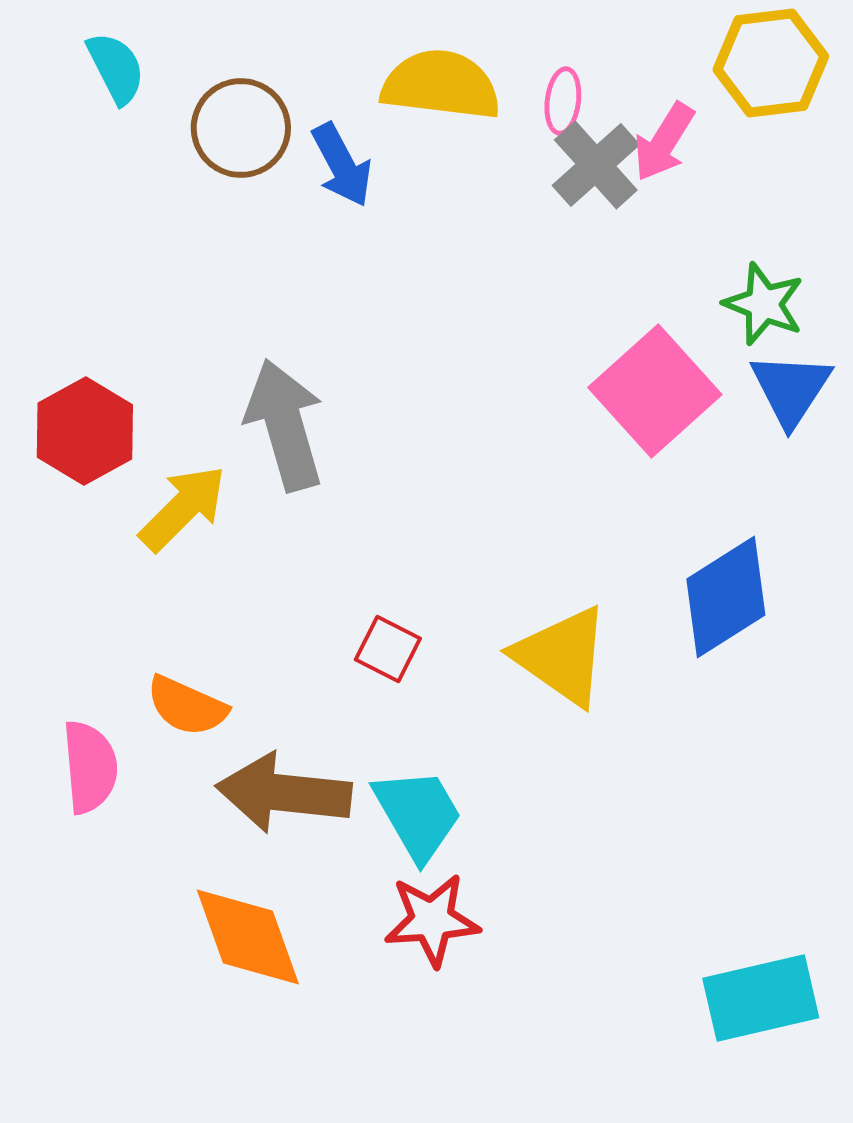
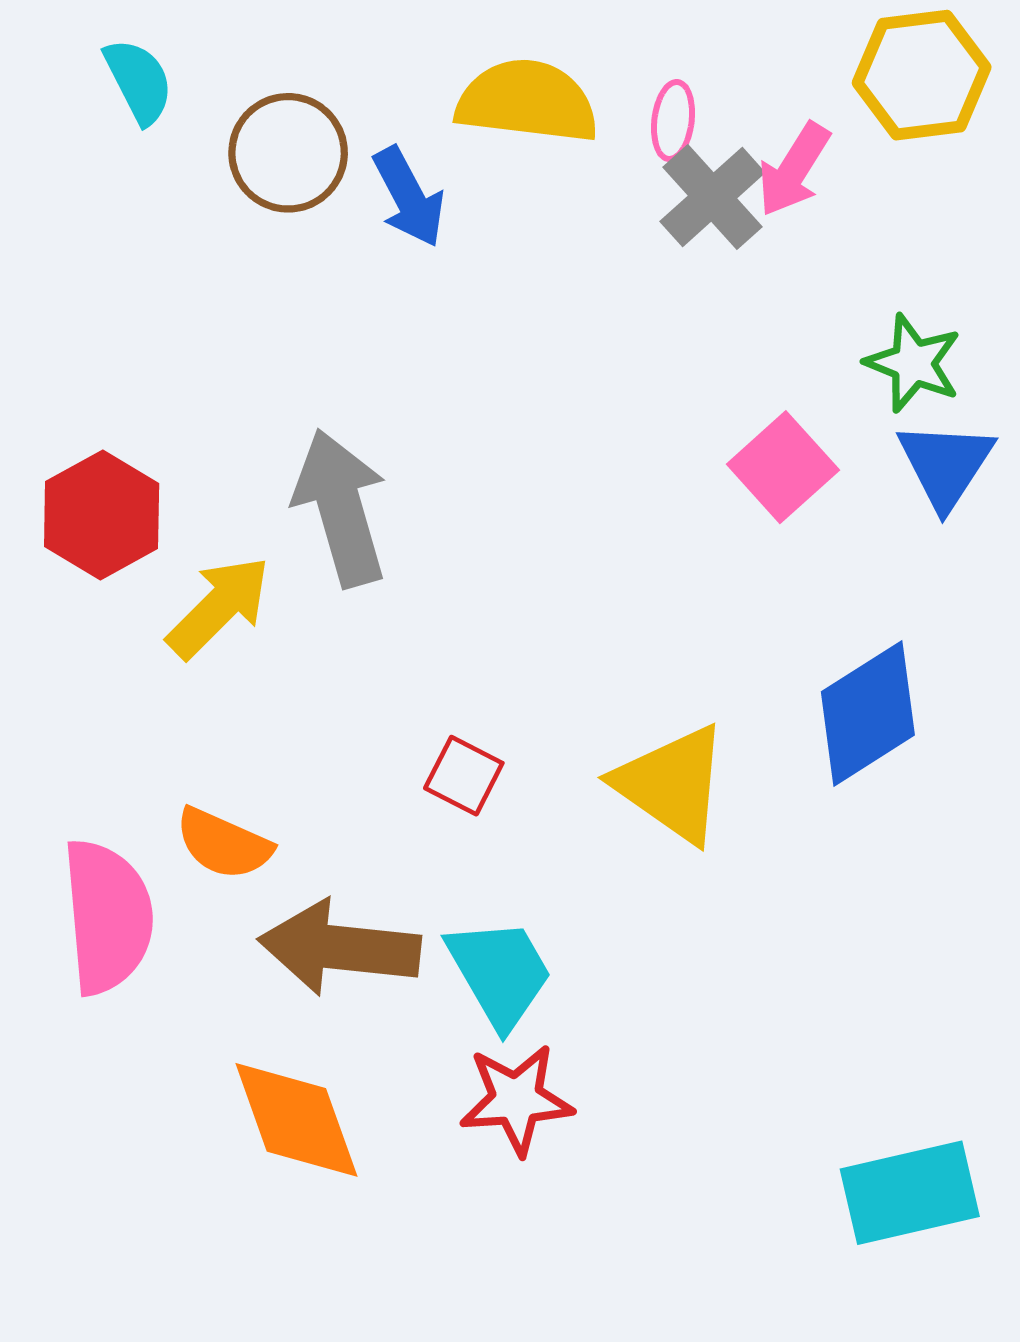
pink square: (655, 391) -> (783, 467), size x0.7
pink semicircle: (90, 767) -> (108, 917), size x1.4

